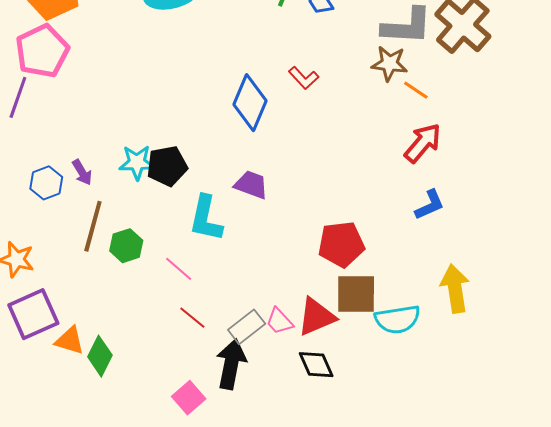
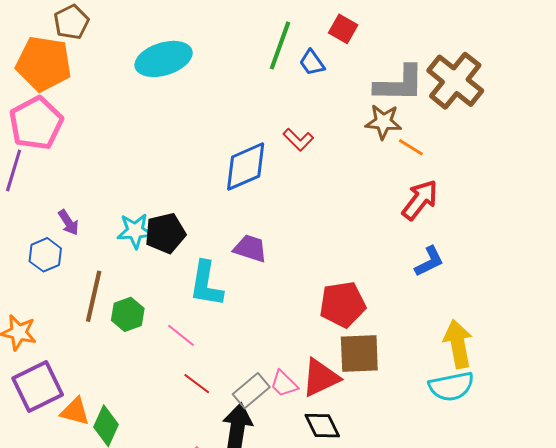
blue diamond: (250, 103) -> (246, 167), turned 46
purple arrow: (82, 172) -> (69, 223), moved
cyan semicircle: (397, 319) -> (451, 386), moved

